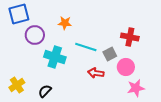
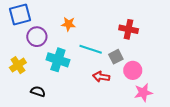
red cross: (130, 37) -> (129, 29), moved
yellow cross: (17, 85) -> (18, 65), moved
black semicircle: (45, 91) -> (38, 91), moved, turned 64

